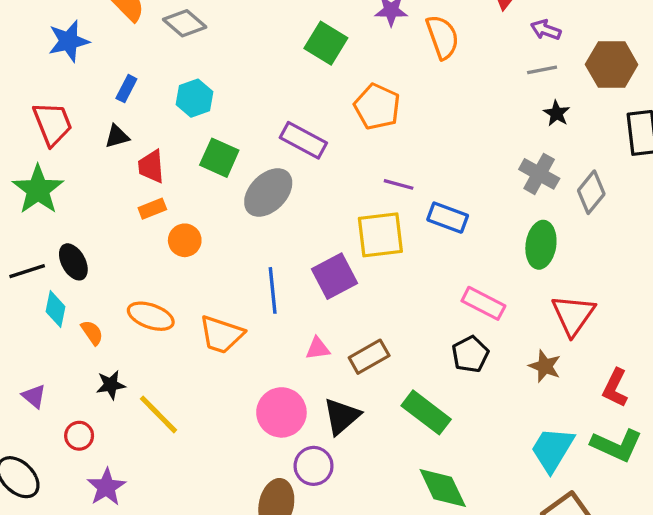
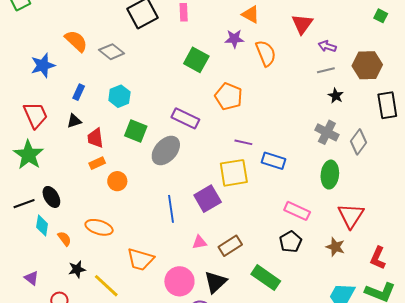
orange trapezoid: (221, 335) -> (140, 259), moved

